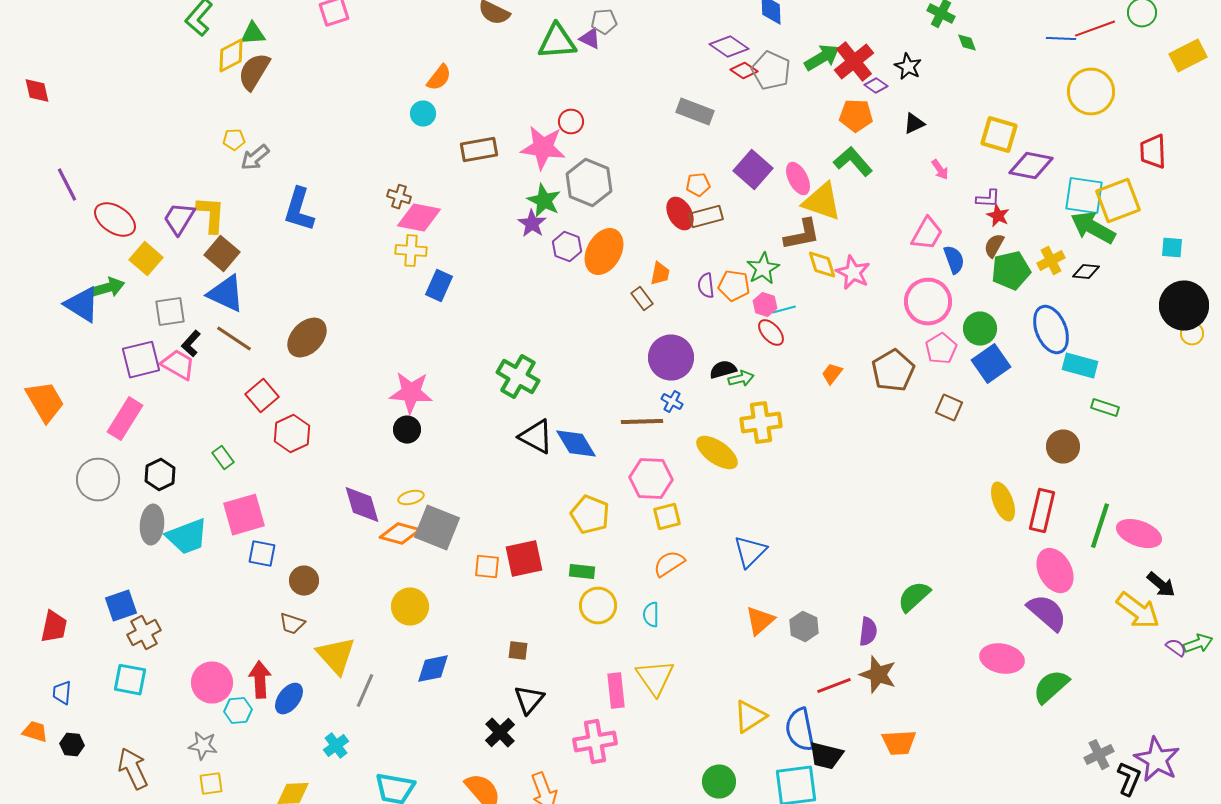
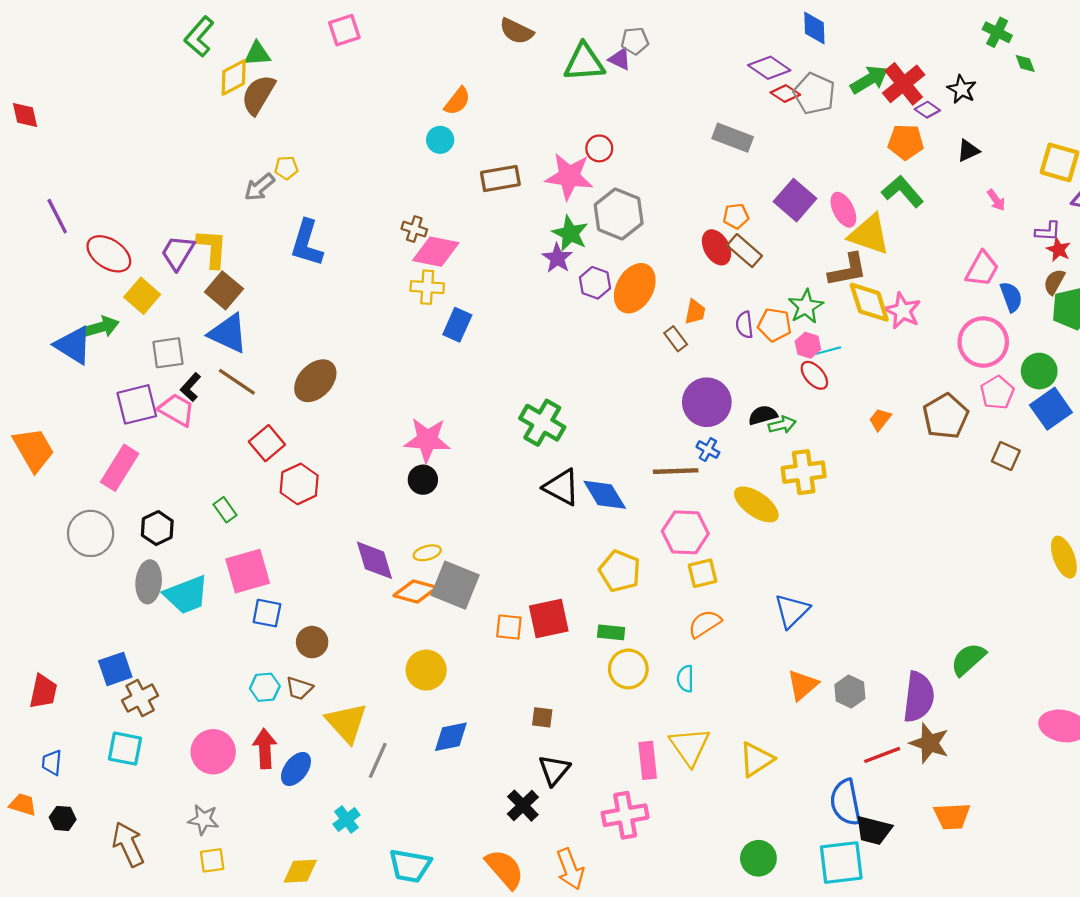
yellow pentagon: (234, 140) -> (286, 168), moved
brown rectangle: (706, 217) -> (744, 251), turned 56
yellow diamond: (822, 265) -> (869, 302), size x1.4
purple semicircle: (868, 632) -> (919, 697), size x1.6
cyan hexagon: (238, 711) -> (265, 687), moved
yellow triangle: (750, 717) -> (756, 759), moved

